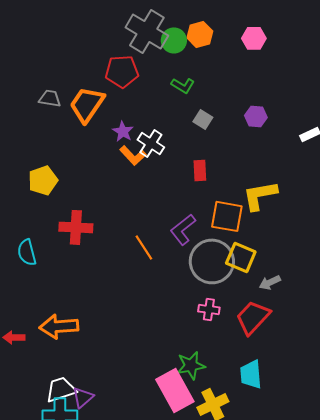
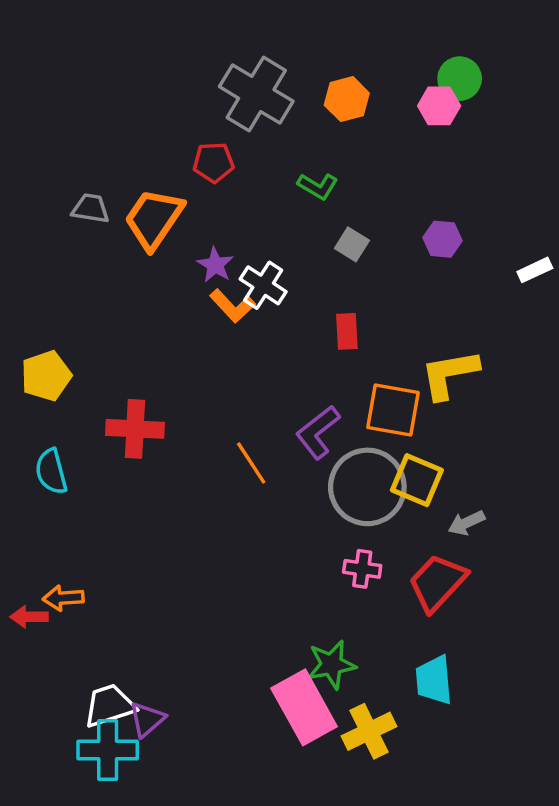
green circle: (174, 40) -> (460, 79), moved
red pentagon: (122, 71) -> (214, 162), size x0.7
yellow pentagon: (43, 180) -> (46, 376), moved
orange arrow: (59, 326) -> (63, 598), moved, size x0.6

